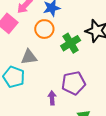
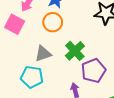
green cross: (71, 43) -> (75, 51), moved

